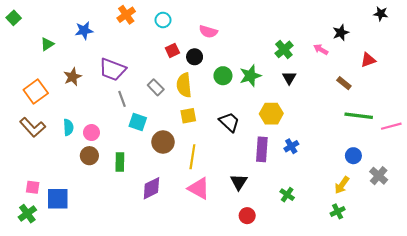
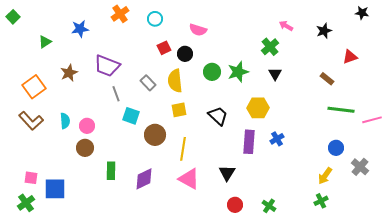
pink arrow: (321, 49) -> (286, 26), moved
green rectangle: (120, 162) -> (111, 171), moved
green cross: (287, 195) -> (269, 206), moved

